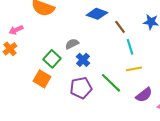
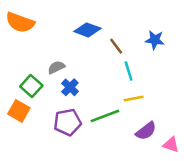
green line: (111, 83) -> (105, 116), turned -65

